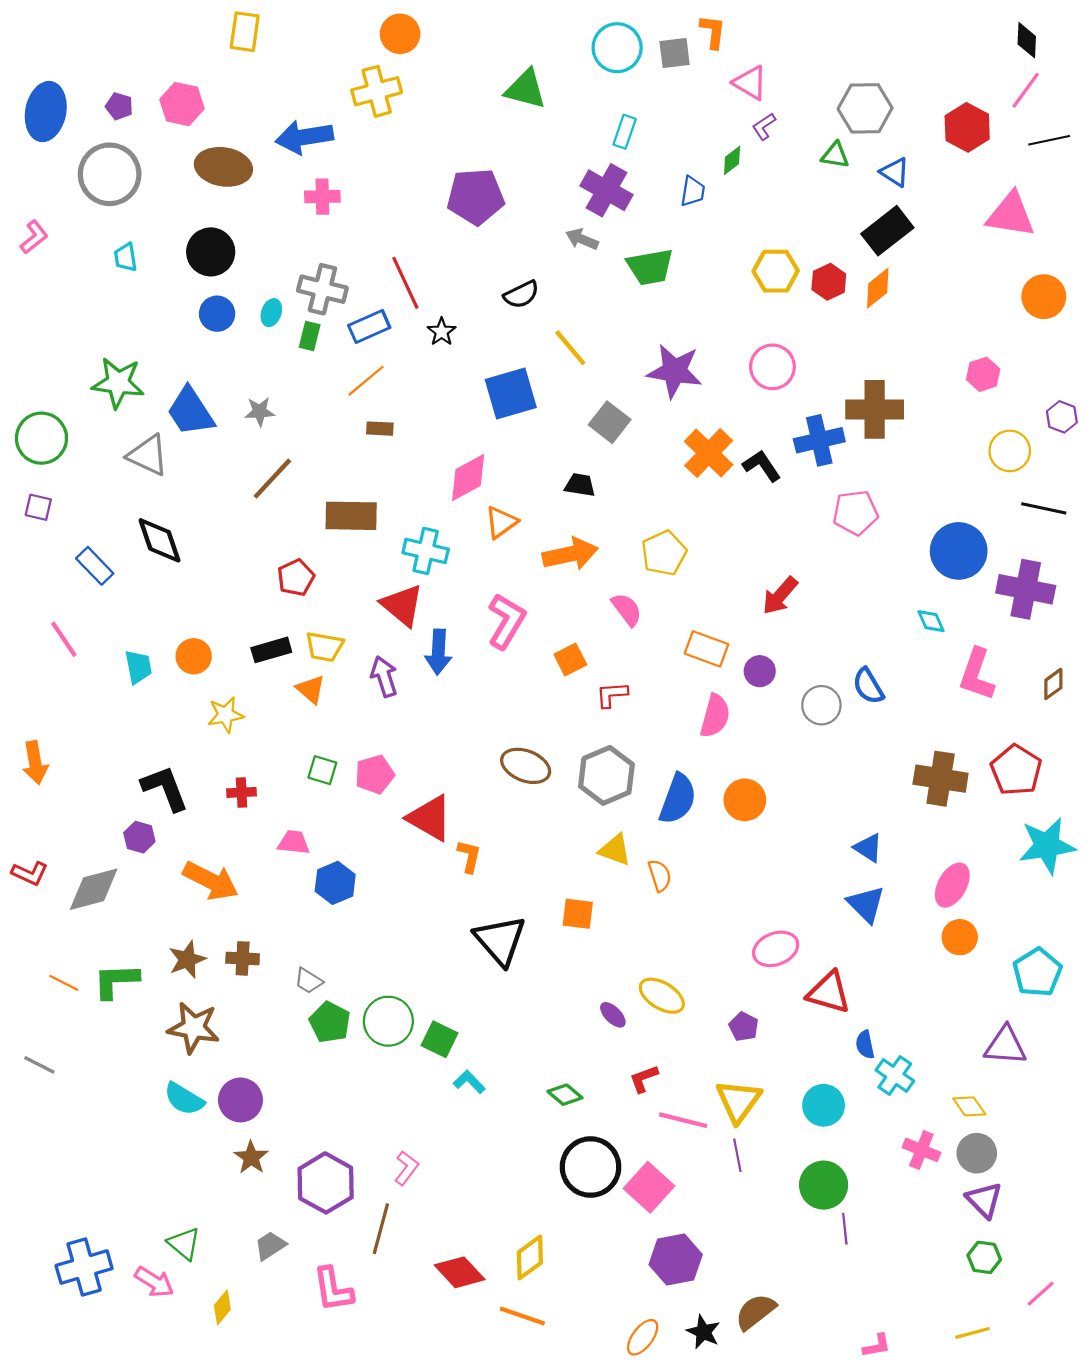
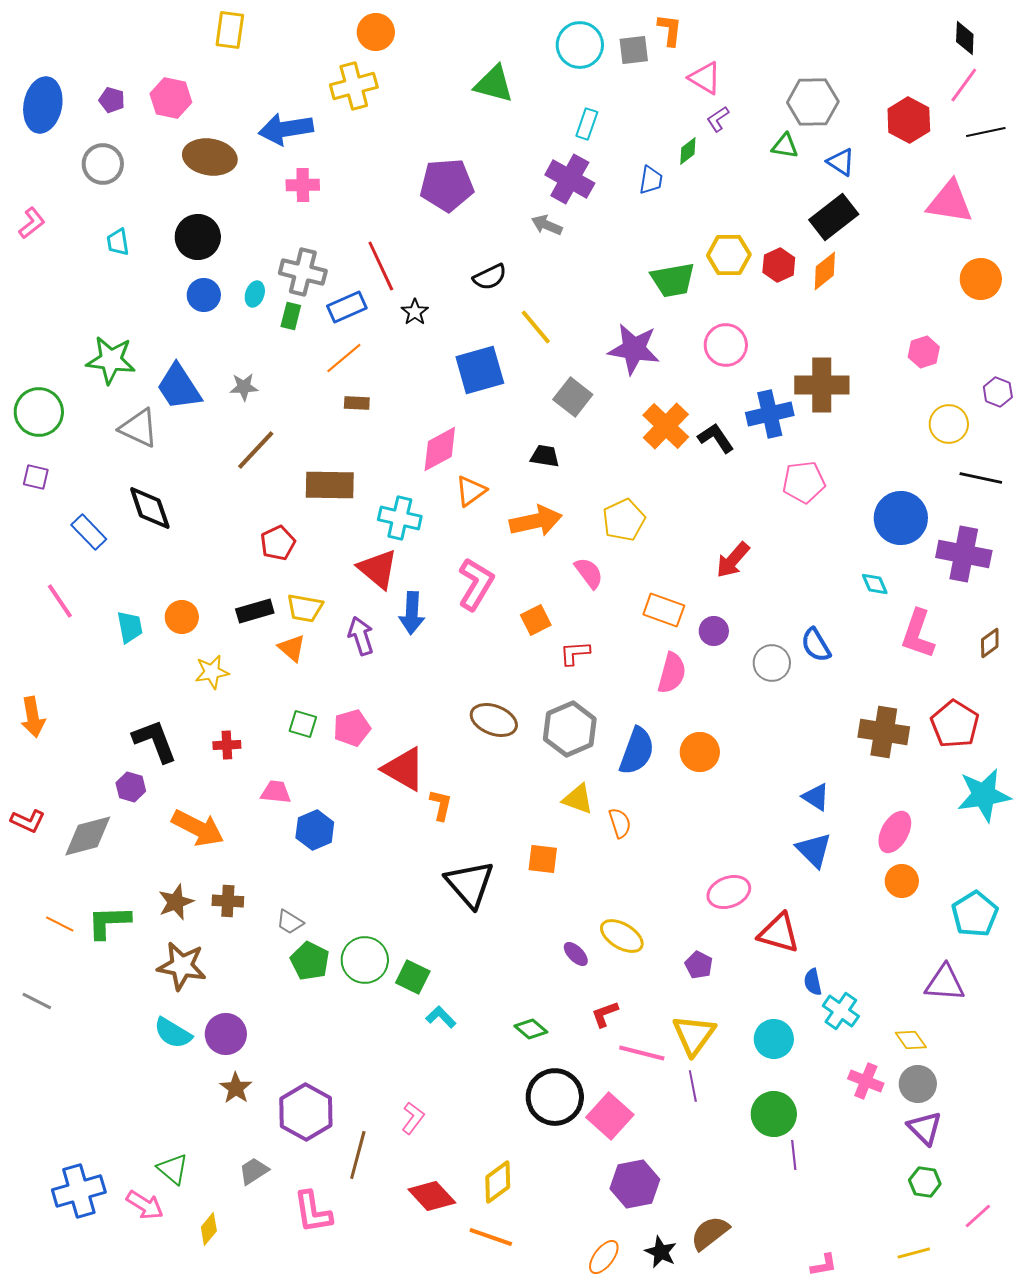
gray circle: (110, 174) -> (103, 164), size x0.7
green trapezoid: (650, 267) -> (673, 280), moved
pink L-shape: (406, 1168) -> (413, 1118), moved

